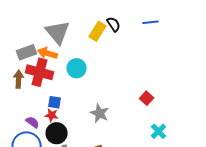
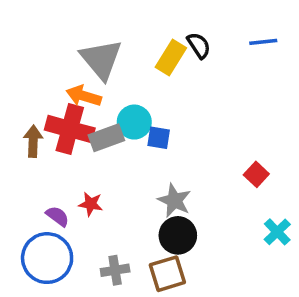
gray rectangle: (27, 52) -> (106, 138), moved
blue square: (55, 102) -> (159, 138), moved
black circle: (57, 133) -> (178, 235), moved

